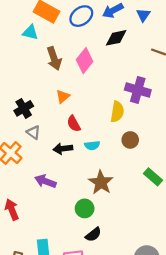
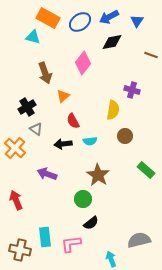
brown arrow: (54, 58) -> (45, 73), moved
purple cross: (138, 90) -> (132, 90), size x0.7

